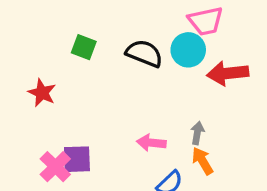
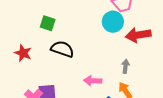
black semicircle: (144, 53) -> (62, 49), moved
gray arrow: (197, 133) -> (126, 66), moved

